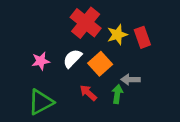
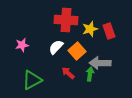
red cross: (86, 23) -> (66, 20), turned -35
pink star: (41, 61) -> (22, 45), moved
gray arrow: (131, 80) -> (100, 63), size x1.5

